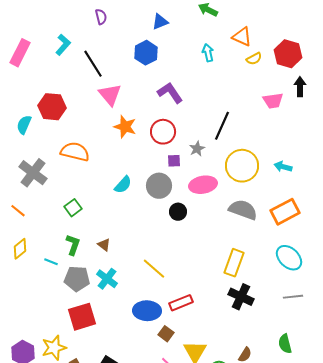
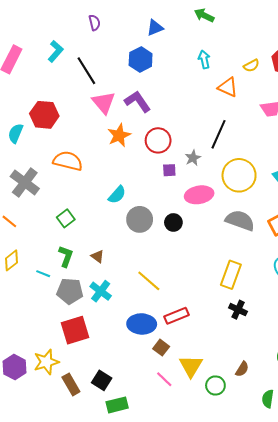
orange triangle: (242, 37) -> (228, 87), moved
purple L-shape: (170, 93) -> (138, 101), moved
orange star: (125, 127) -> (119, 135), turned 30
gray circle: (159, 186) -> (140, 219), moved
black cross: (241, 297) -> (238, 310), size x0.7

